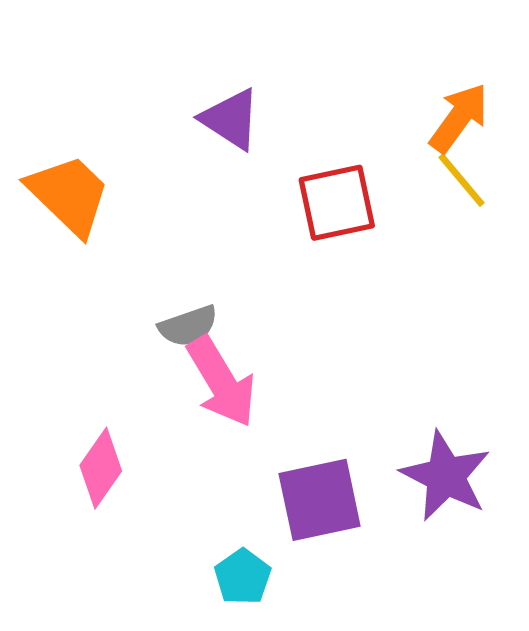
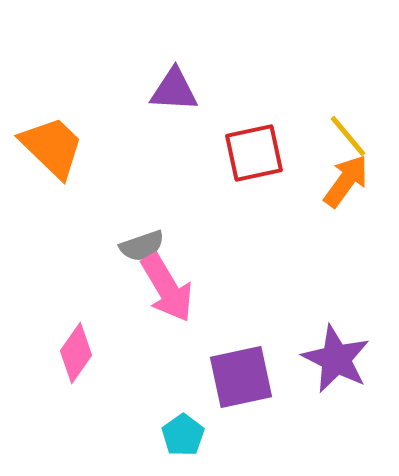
orange arrow: (459, 118) -> (346, 181), moved
purple triangle: (231, 119) -> (174, 90), turned -30

